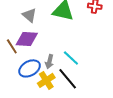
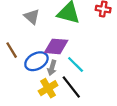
purple diamond: (27, 39) -> (56, 46), moved
blue ellipse: (30, 68) -> (36, 61), moved

